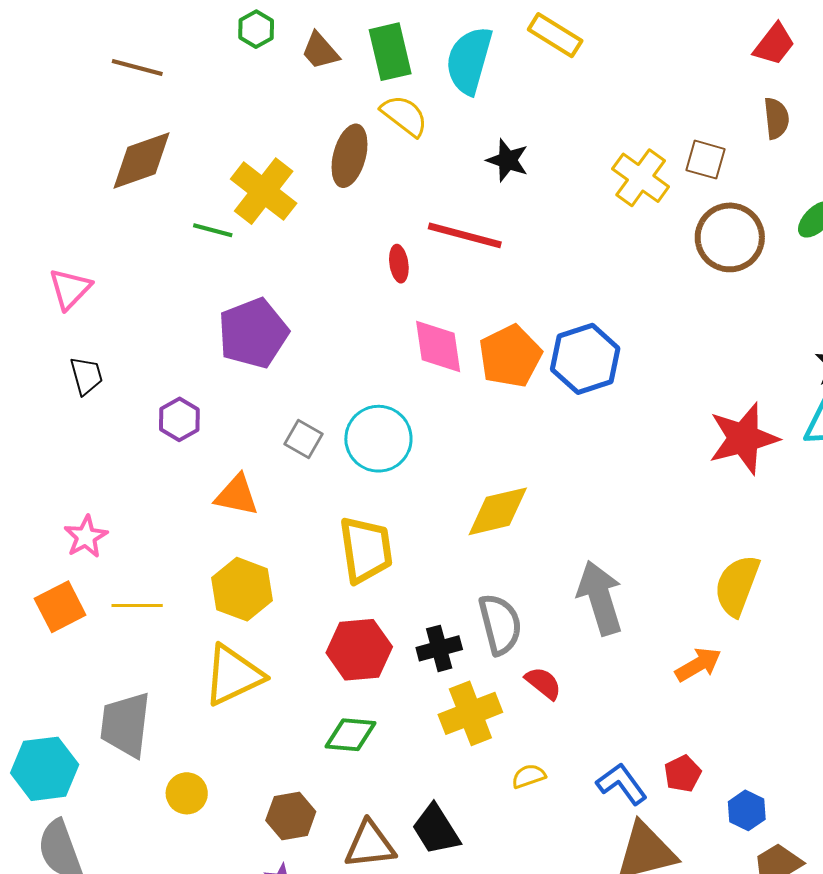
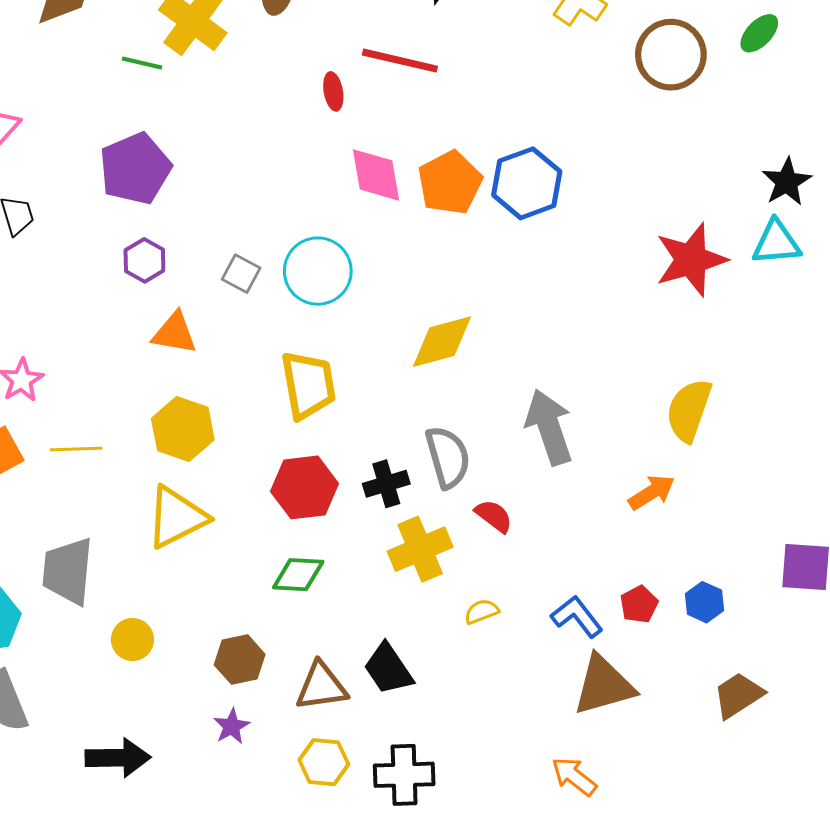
purple pentagon: (253, 333) -> (135, 169), moved
purple hexagon: (179, 419) -> (144, 260), moved
blue hexagon: (747, 810) -> (704, 602), moved

